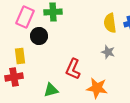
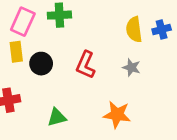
black circle: (39, 36) -> (41, 64), moved
yellow rectangle: (20, 56) -> (16, 52), moved
red L-shape: (73, 69) -> (86, 65), moved

